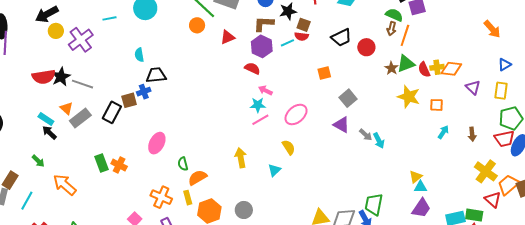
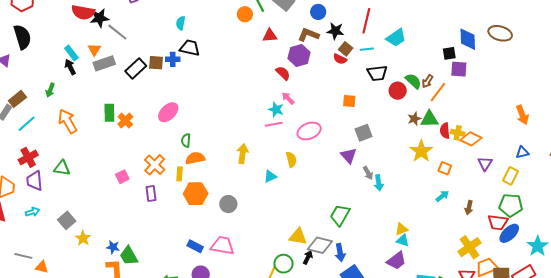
green semicircle: (394, 15) -> (413, 81), moved
cyan line: (287, 43) -> (367, 49), moved
green arrow: (38, 161) -> (50, 90), turned 48
green trapezoid: (374, 204) -> (340, 215), moved

